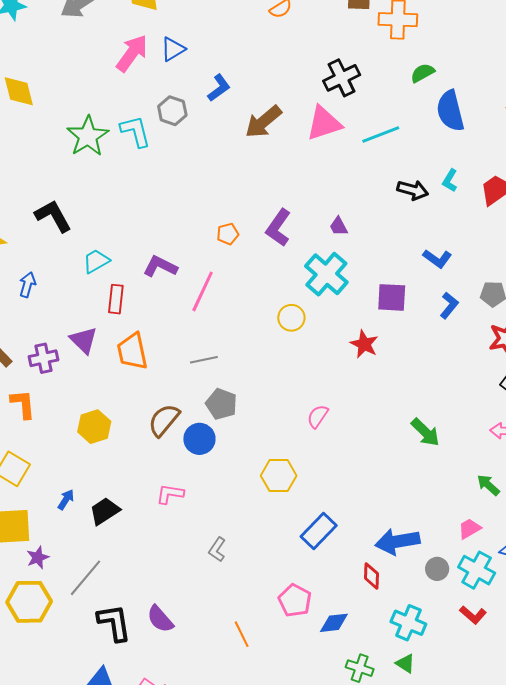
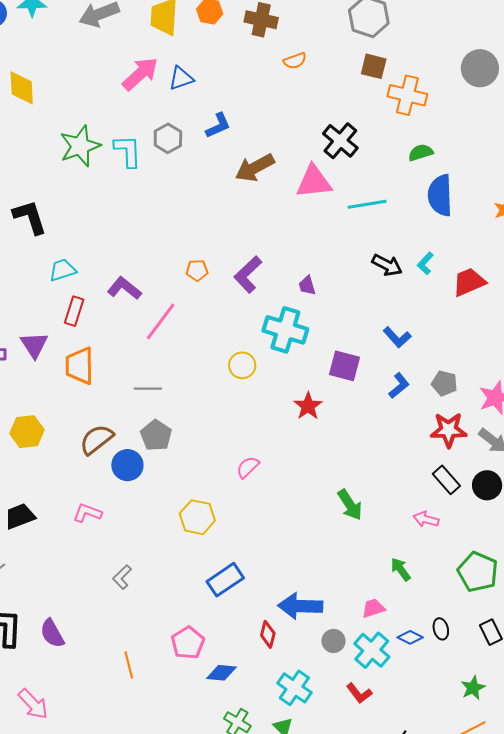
black cross: (342, 78) -> (340, 141), turned -36
cyan cross: (326, 274) -> (285, 330), turned -36

